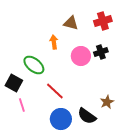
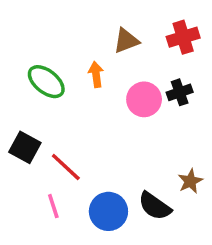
brown triangle: (71, 23) -> (126, 41), turned -35
green ellipse: (34, 65) -> (46, 82), moved
red line: (55, 91) -> (66, 167), moved
pink line: (22, 105) -> (53, 206), moved

